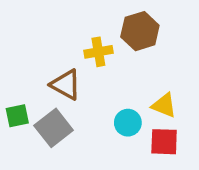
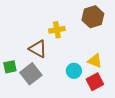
brown hexagon: (140, 31) -> (93, 17), moved
red square: (164, 142) -> (95, 82), turned -30

